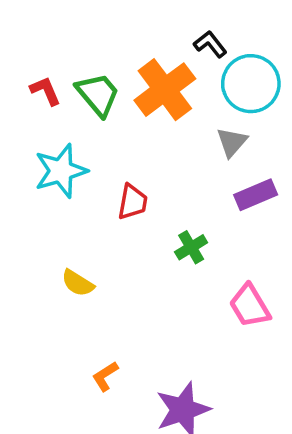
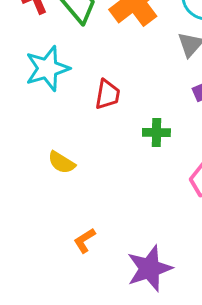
green cross: (191, 247) -> (156, 132), turned 32

